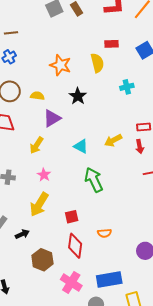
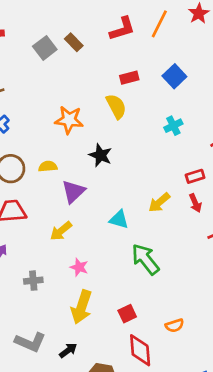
cyan cross: (127, 87) -> (173, 126), moved
yellow arrow: (36, 145) -> (61, 231), turned 30

